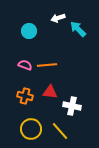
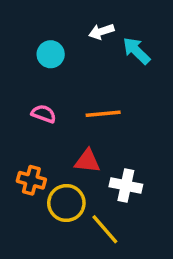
orange line: (47, 65) -> (103, 114), moved
orange cross: (25, 96) -> (31, 180), moved
yellow circle: (31, 129) -> (66, 203), moved

